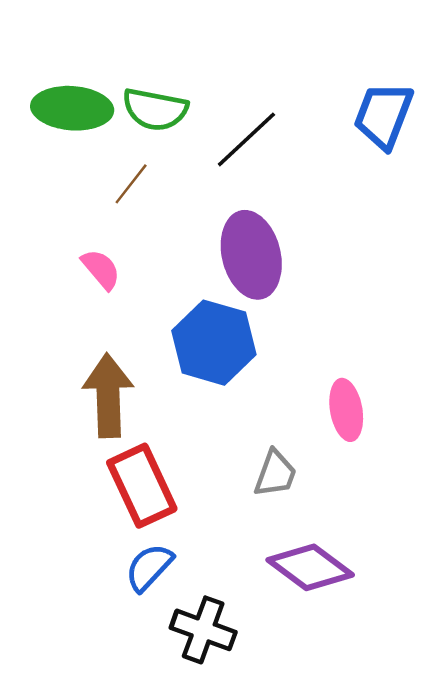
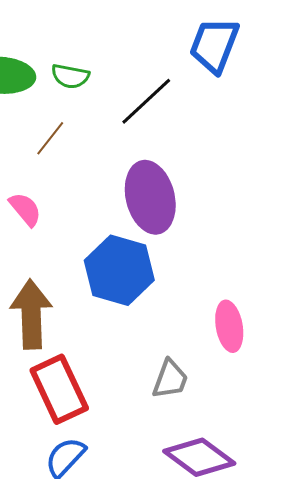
green semicircle: (155, 109) -> (70, 76), size x0.7
blue trapezoid: (383, 115) -> (214, 45), moved

